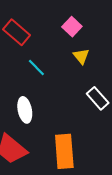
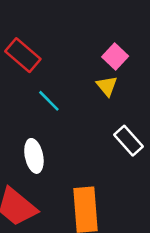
pink square: (72, 27) -> (115, 57), moved

